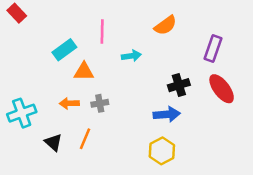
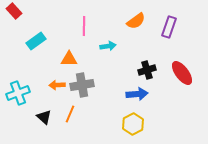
purple rectangle: (213, 49) -> (169, 27), moved
cyan rectangle: (64, 50) -> (36, 41), moved
gray cross: (100, 103) -> (82, 85), size x1.6

